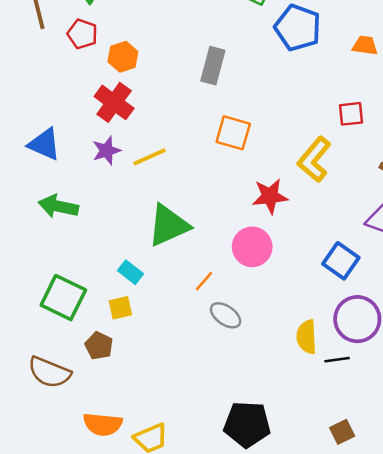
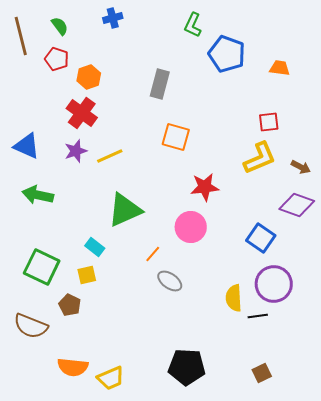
yellow L-shape: (314, 159) -> (260, 158), moved, turned -153

